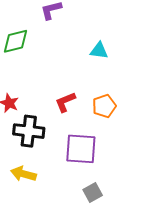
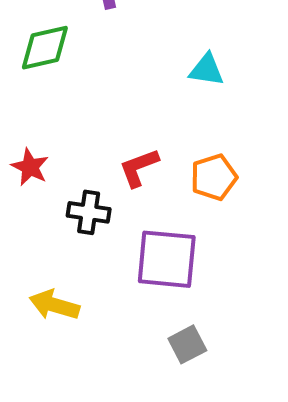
black cross: (29, 131) -> (89, 212), moved, size x0.7

